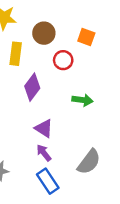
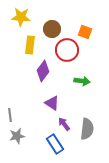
red circle: (63, 60) -> (67, 50), size x1.5
purple arrow: (44, 153) -> (64, 124), moved
gray semicircle: (89, 162) -> (87, 129), turned -30

